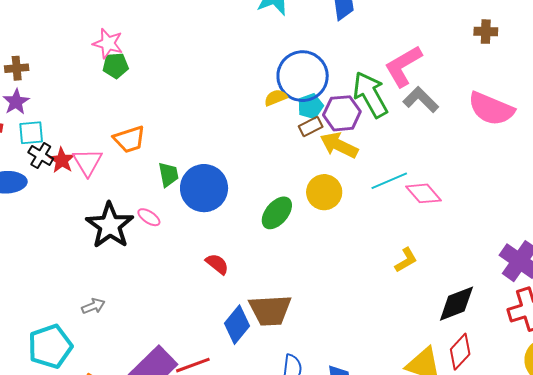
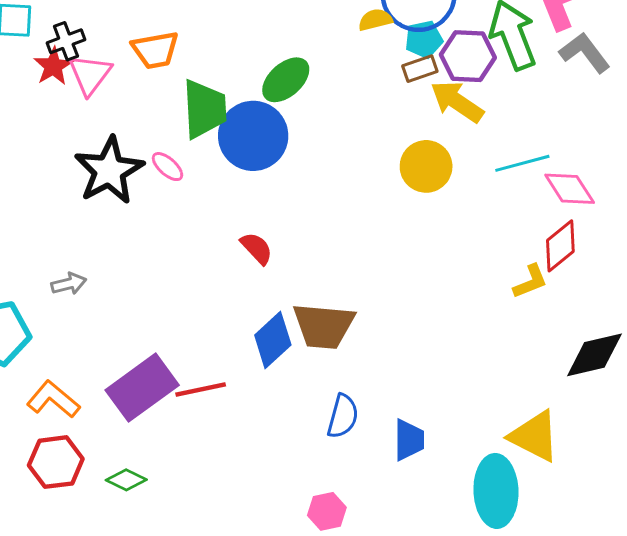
black cross: (41, 156) -> (66, 41), moved, turned 30
green trapezoid: (168, 175) -> (204, 109), size x1.6
green ellipse: (277, 213) -> (286, 80), moved
red diamond: (460, 352) -> (560, 246), moved

